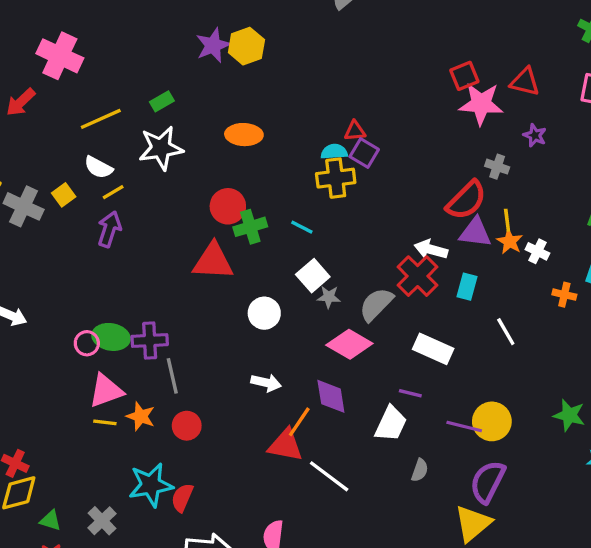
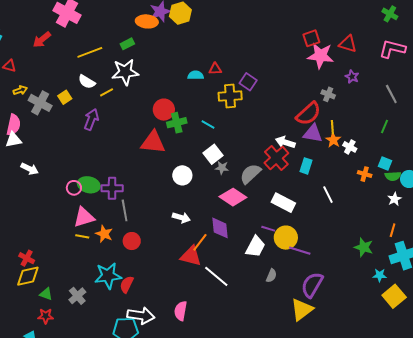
red triangle: (355, 131) -> (215, 69), moved
orange ellipse: (244, 135) -> (147, 21), moved
cyan semicircle: (334, 152) -> (196, 75), moved
yellow line: (113, 192) -> (107, 92), moved
yellow circle: (492, 421) -> (286, 238), moved

